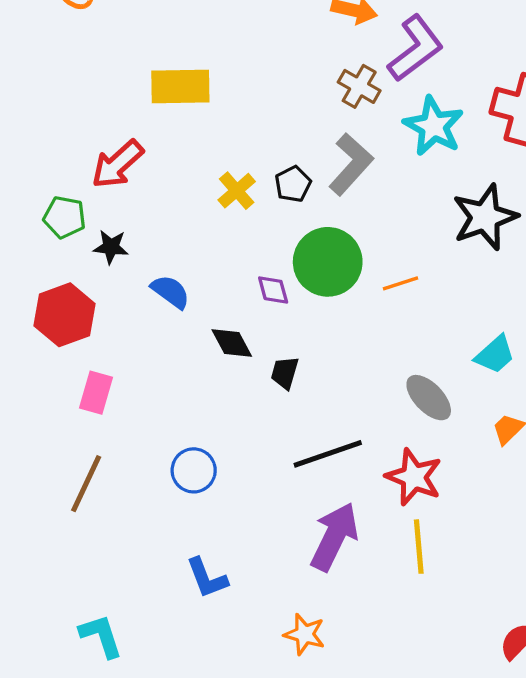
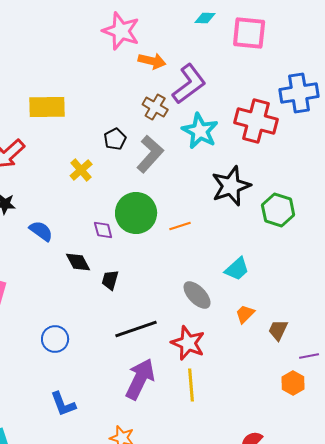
black pentagon: (293, 184) -> (115, 139), moved

